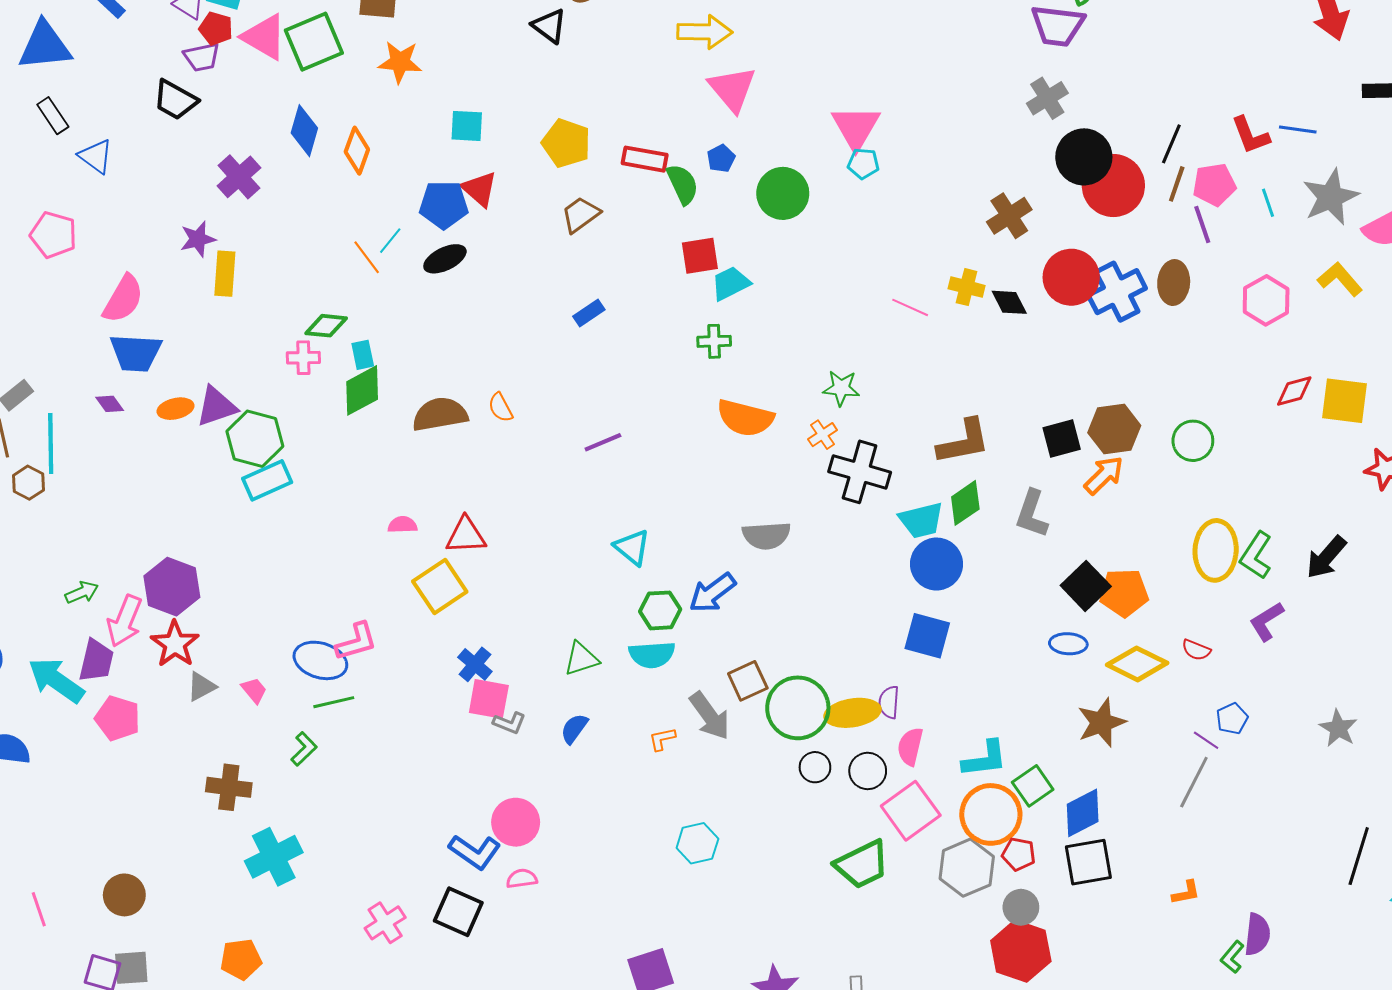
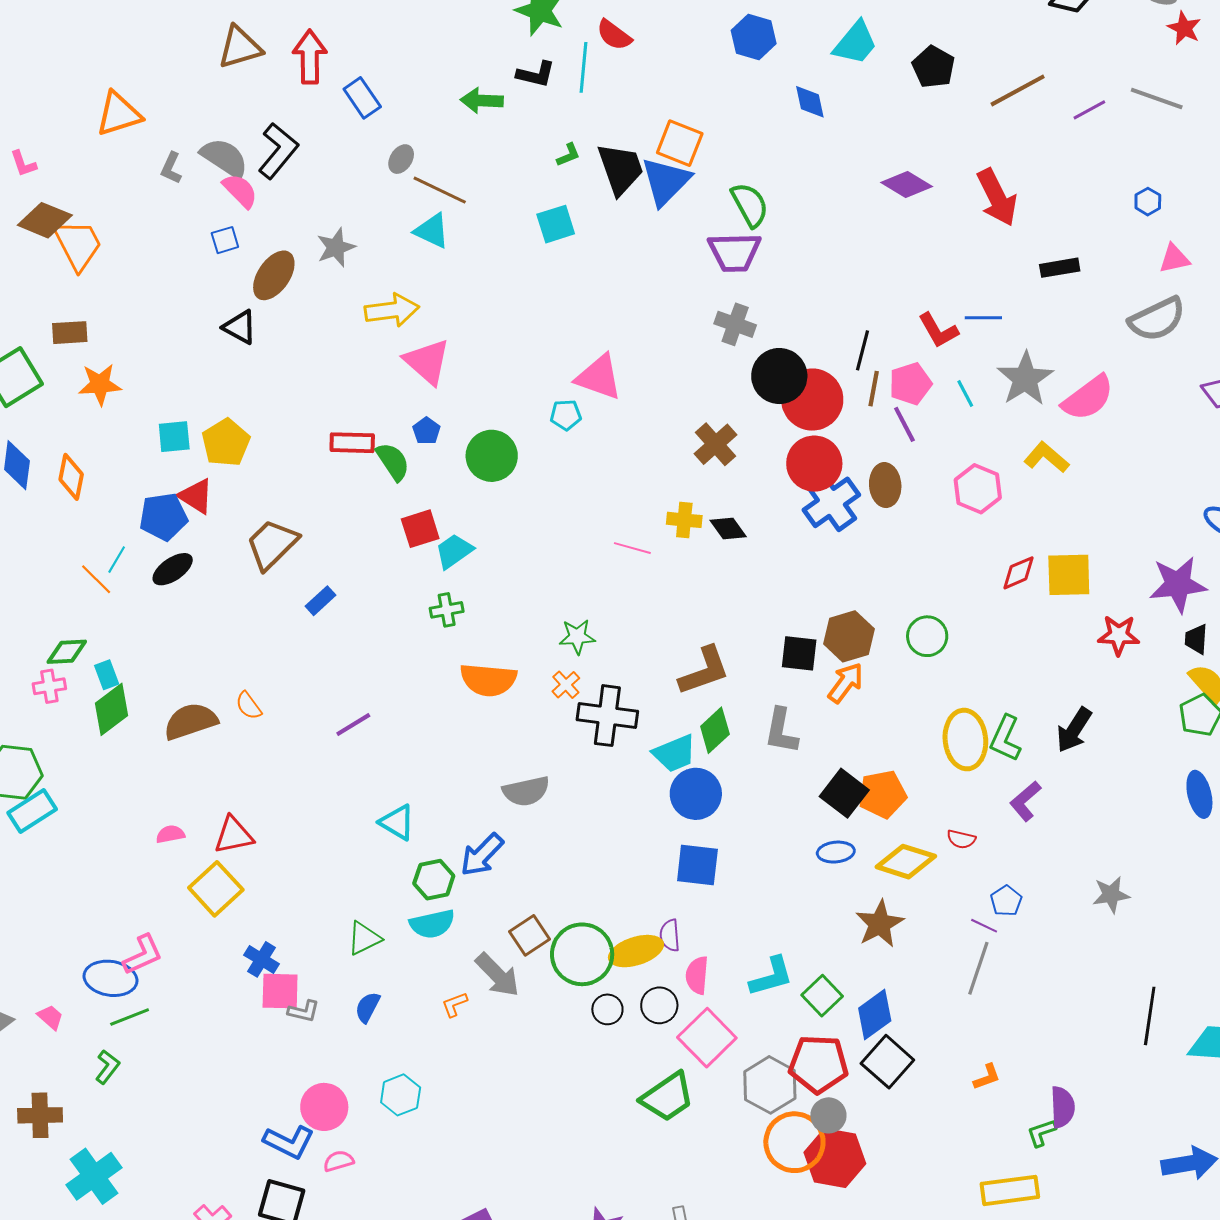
gray cross: (1047, 98) -> (735, 324), turned -30
pink triangle: (856, 127) -> (599, 377), moved, turned -32
yellow pentagon: (566, 143) -> (226, 443), moved, turned 30
brown trapezoid: (581, 215) -> (272, 544), moved, size x1.4
red circle: (1071, 277) -> (814, 464), moved
black square: (1062, 439) -> (799, 653), turned 30
gray star: (1338, 728) -> (1111, 895), turned -30
orange circle: (991, 814) -> (794, 1142), moved
cyan hexagon: (697, 843) -> (401, 1095), moved
red pentagon: (1019, 854) -> (818, 1064), size x1.8
black square: (1088, 862) -> (887, 1062), turned -30
green L-shape: (1232, 957) -> (1041, 1133), turned 40

